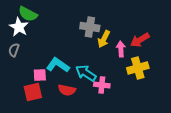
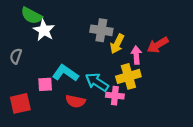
white star: (19, 27) -> (44, 30), moved
yellow cross: (138, 68) -> (128, 76), moved
red square: (33, 92) -> (20, 103), moved

